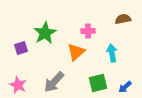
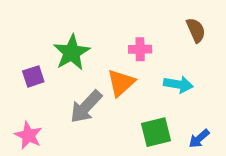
brown semicircle: (123, 19) -> (196, 30), turned 77
cyan arrow: (112, 53) -> (178, 84), turned 108
gray arrow: (54, 82) -> (86, 107), moved

